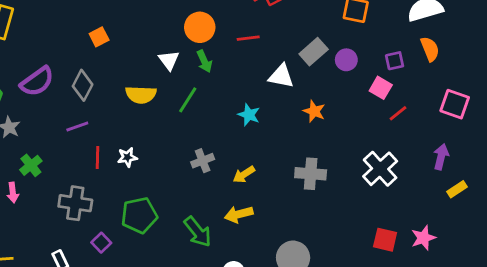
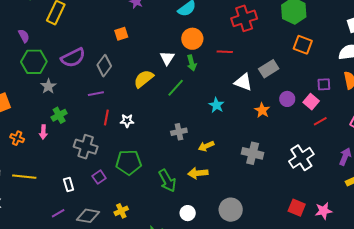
purple circle: (346, 60) -> (287, 99), moved
yellow semicircle: (141, 95) -> (144, 79), turned 130

